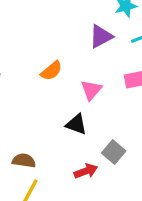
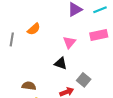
orange semicircle: (51, 71) -> (34, 29), moved

